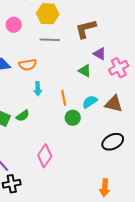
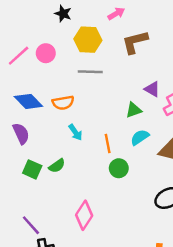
brown L-shape: (86, 29) -> (135, 42), moved
green triangle: (85, 71) -> (134, 110), turned -48
cyan arrow: (38, 89) -> (75, 132), turned -32
cyan semicircle: (90, 102) -> (140, 137), moved

